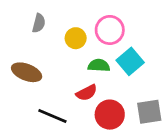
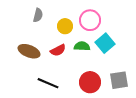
red semicircle: (87, 93) -> (58, 50), moved

